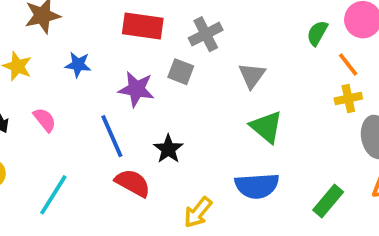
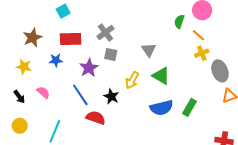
red rectangle: (143, 26) -> (71, 39), moved
gray cross: (206, 34) -> (105, 33), moved
purple star: (136, 89) -> (89, 68), turned -30
green rectangle: (328, 201) -> (189, 107), moved
yellow arrow: (198, 212) -> (132, 80), moved

